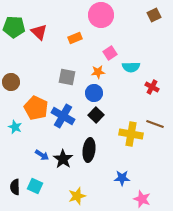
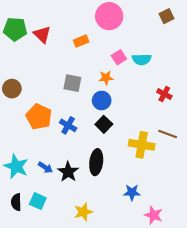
cyan semicircle: (131, 67) -> (142, 59), moved
blue cross: (63, 116) -> (68, 125), size x0.7
cyan star: (15, 127) -> (16, 166), moved, size x1.6

